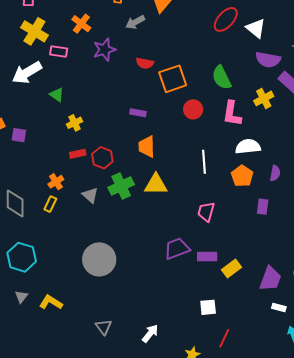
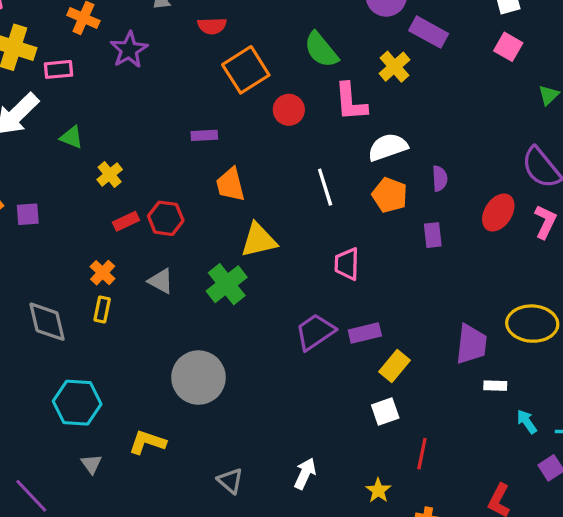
red semicircle: (145, 63) -> (212, 26), moved
green cross: (121, 186) -> (227, 284), moved
yellow rectangle: (231, 268) -> (395, 366), moved
yellow L-shape: (51, 302) -> (147, 442), moved

